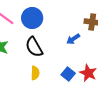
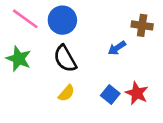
yellow semicircle: (35, 73) -> (66, 93), turned 40

